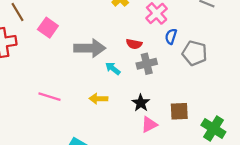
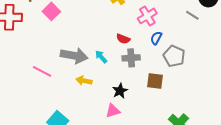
gray arrow: (90, 48) -> (74, 56), moved
brown square: (179, 111) -> (155, 81), moved
pink triangle: (149, 125) -> (113, 111), moved

